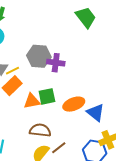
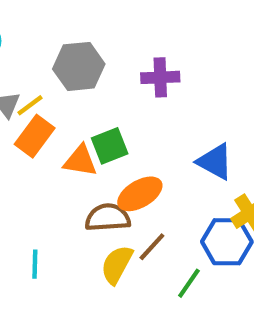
purple cross: (56, 63) -> (160, 77), moved
orange triangle: (32, 101) -> (80, 161), turned 30
orange ellipse: (74, 104) -> (140, 194), moved

